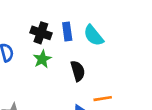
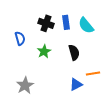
green star: (42, 59) -> (44, 51), moved

